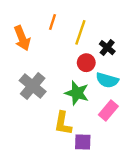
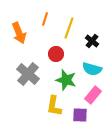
red circle: (86, 63) -> (56, 54), moved
purple square: (83, 142) -> (80, 115), moved

